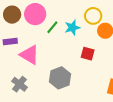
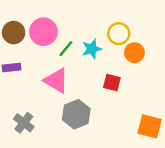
pink triangle: (29, 55) -> (56, 81), moved

